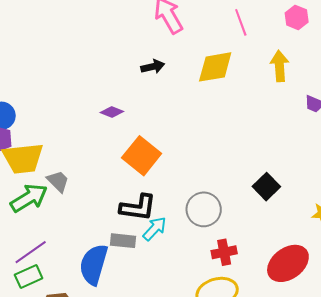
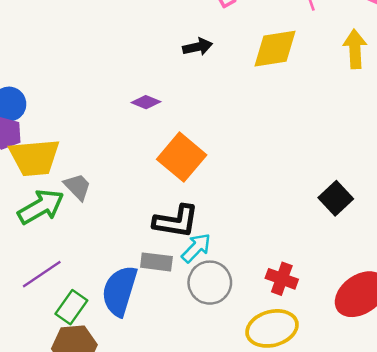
gray circle: (204, 209) -> (210, 283), moved
red cross: (224, 252) -> (282, 279), turned 30
green rectangle: (29, 277) -> (71, 307), moved, turned -32

